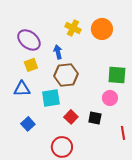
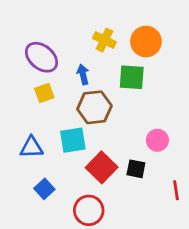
green square: (117, 75) -> (132, 77), moved
blue triangle: (22, 89) -> (31, 147), moved
red square: (71, 117) -> (102, 167), size x1.5
blue square: (28, 124) -> (44, 189), moved

